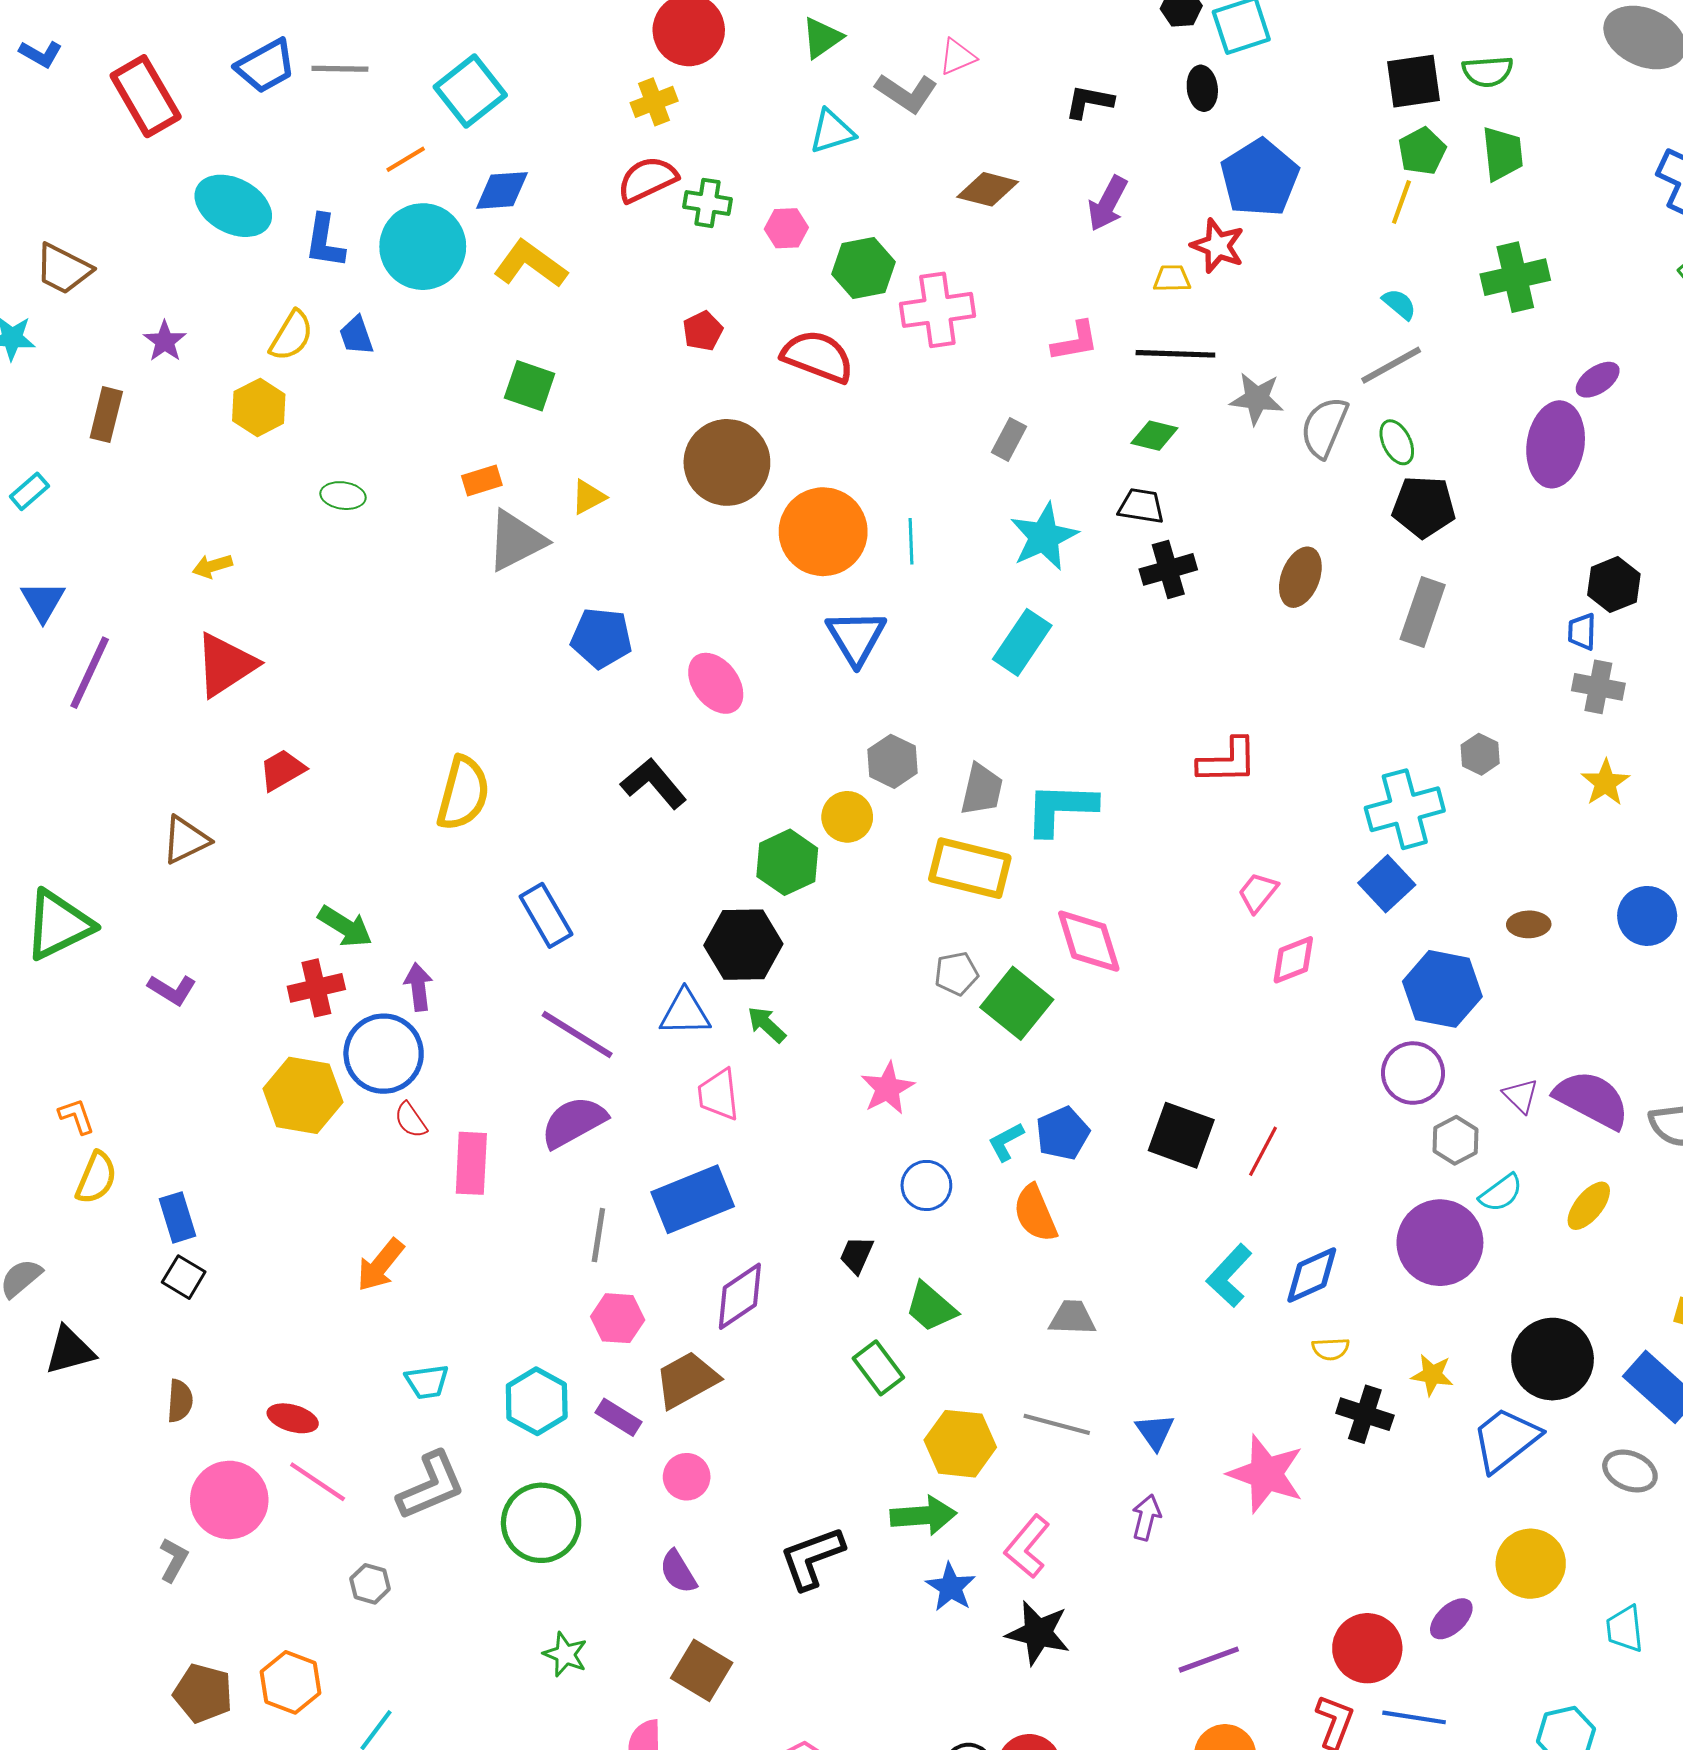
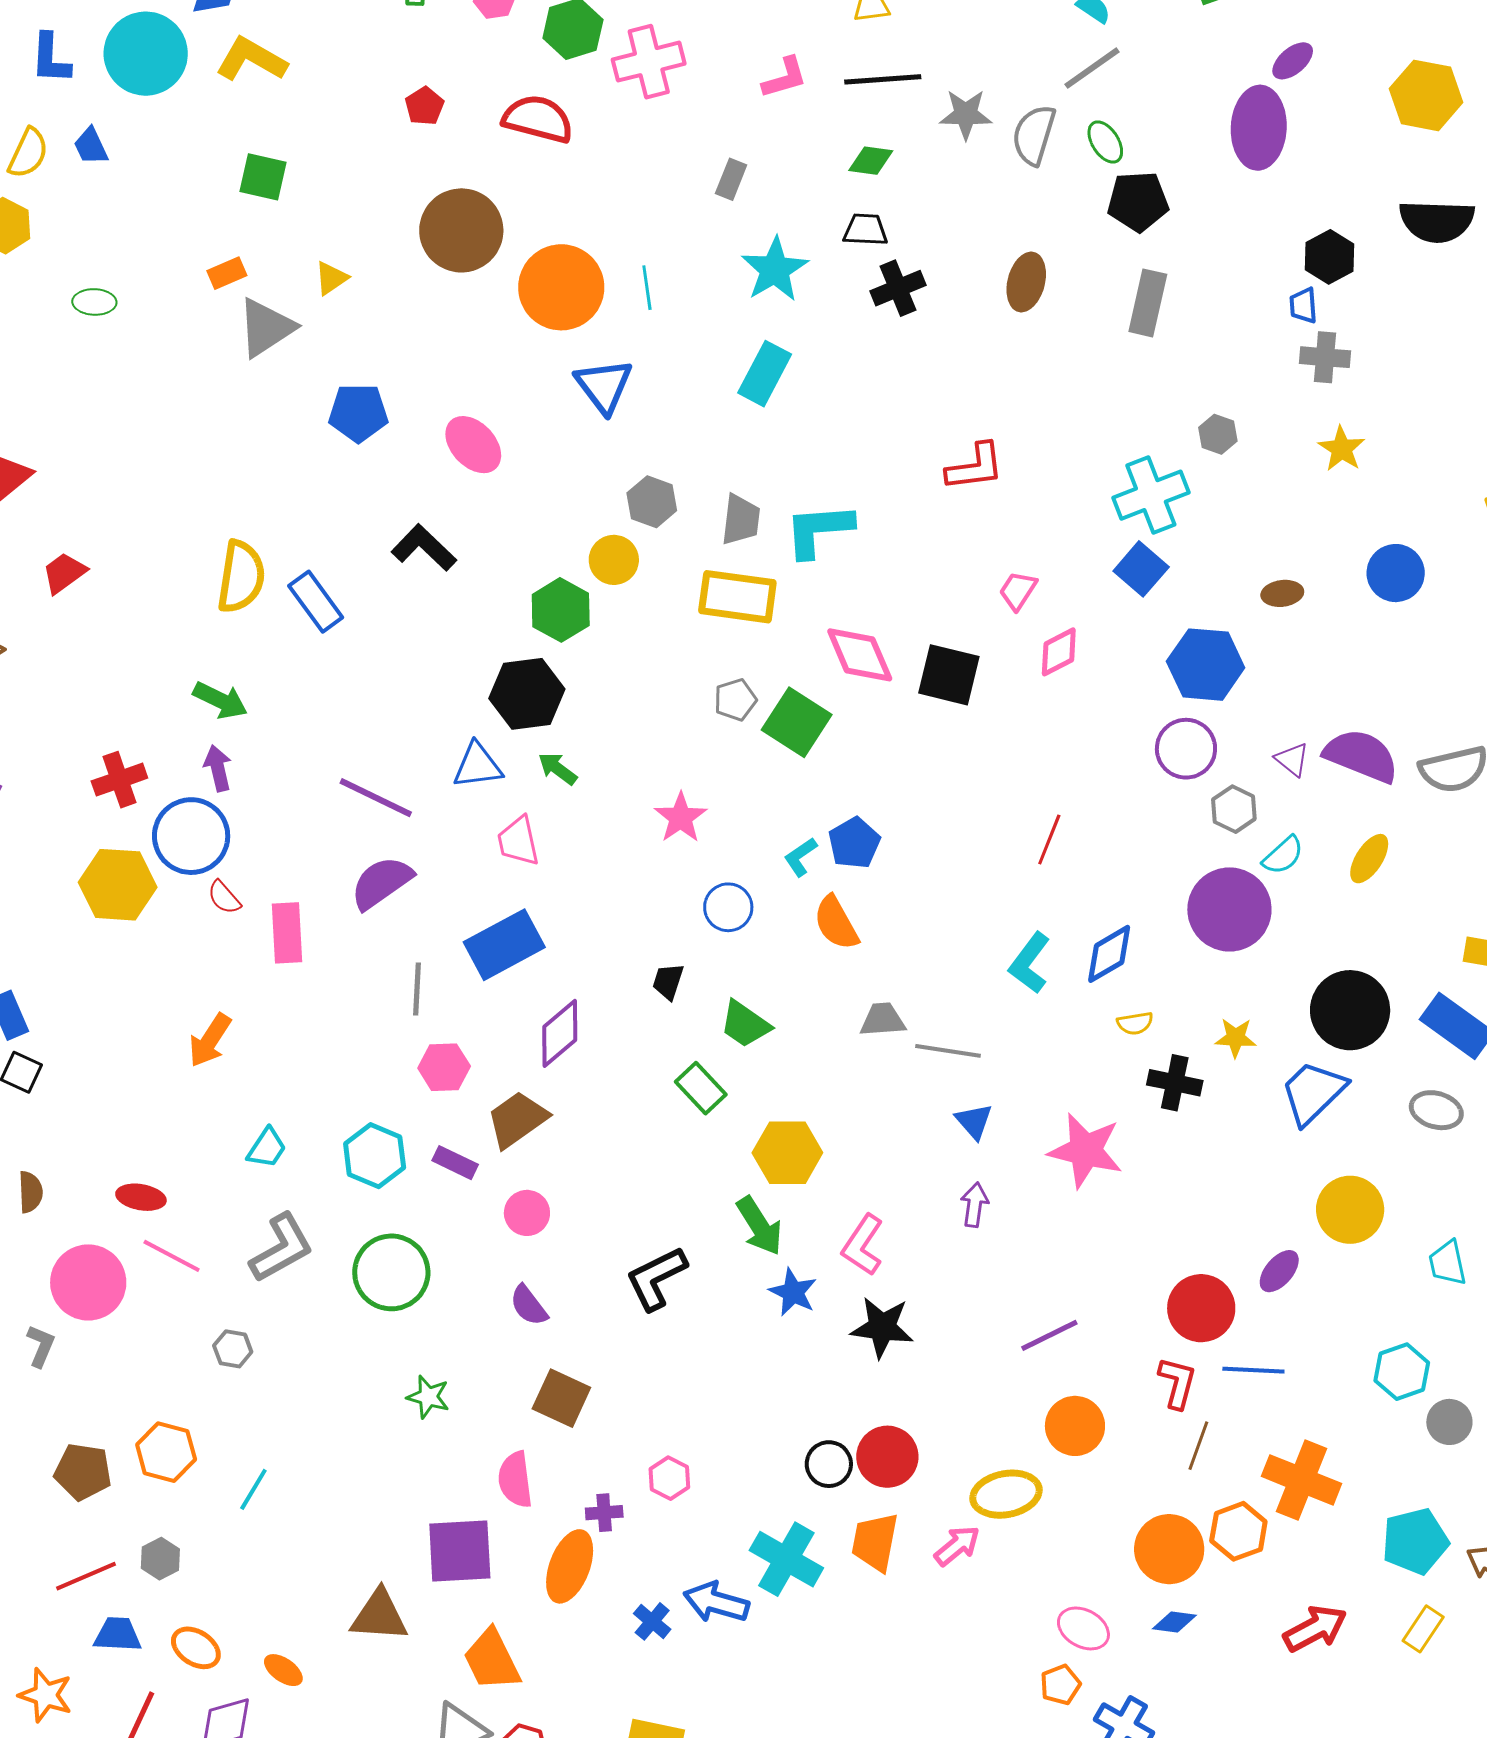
blue rectangle: (546, 915) -> (316, 602), moved
green arrow: (345, 927) -> (220, 700), moved
black square: (1181, 1135) -> (949, 675), moved
cyan trapezoid: (427, 1382) -> (267, 1148), turned -42
gray line: (1057, 1424) -> (948, 1051), moved
green arrow: (923, 1515) -> (759, 1226), turned 68

